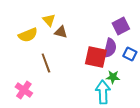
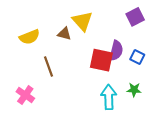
yellow triangle: (49, 20) -> (82, 21), moved, size x1.5
purple square: (121, 26) -> (135, 17), moved
green star: (113, 77) -> (134, 90), moved

